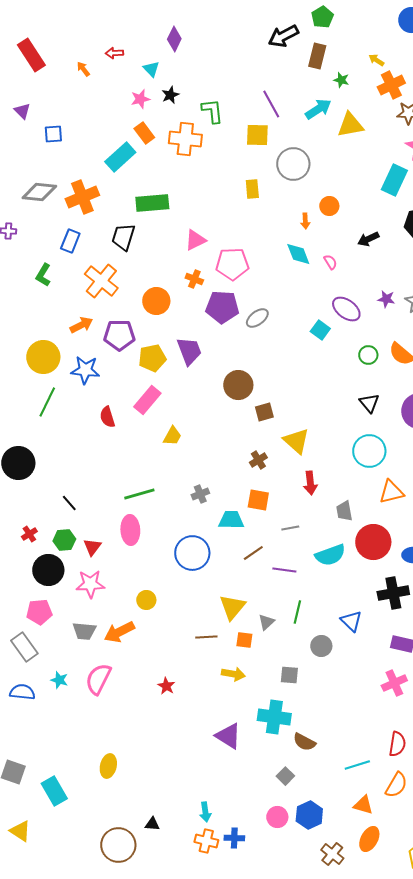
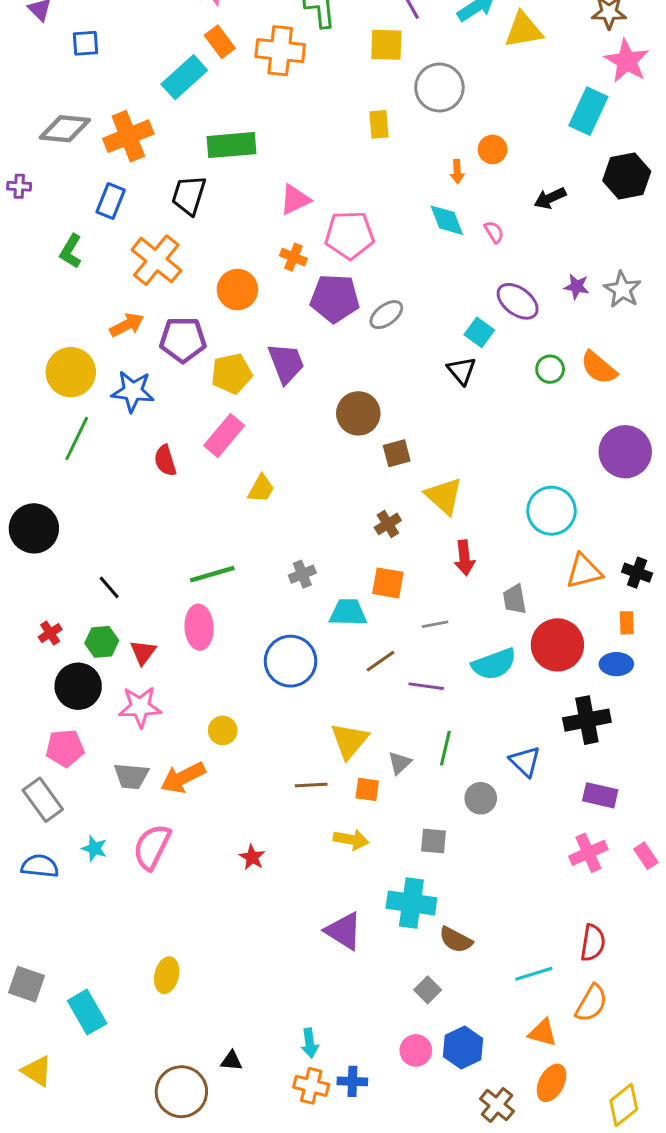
black triangle: (369, 403) -> (462, 371), moved

